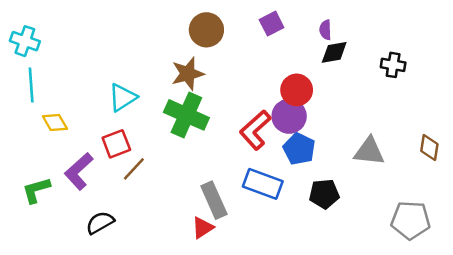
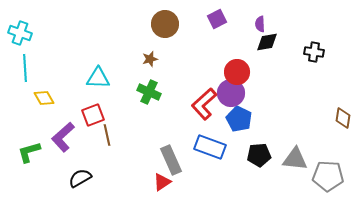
brown star: (188, 74) -> (150, 59), size x0.6
cyan triangle: (123, 97) -> (98, 78), turned 35
green cross: (186, 115) -> (149, 92), size x0.7
gray triangle: (369, 151) -> (295, 159), moved
brown line: (134, 169) -> (107, 135), turned -55

